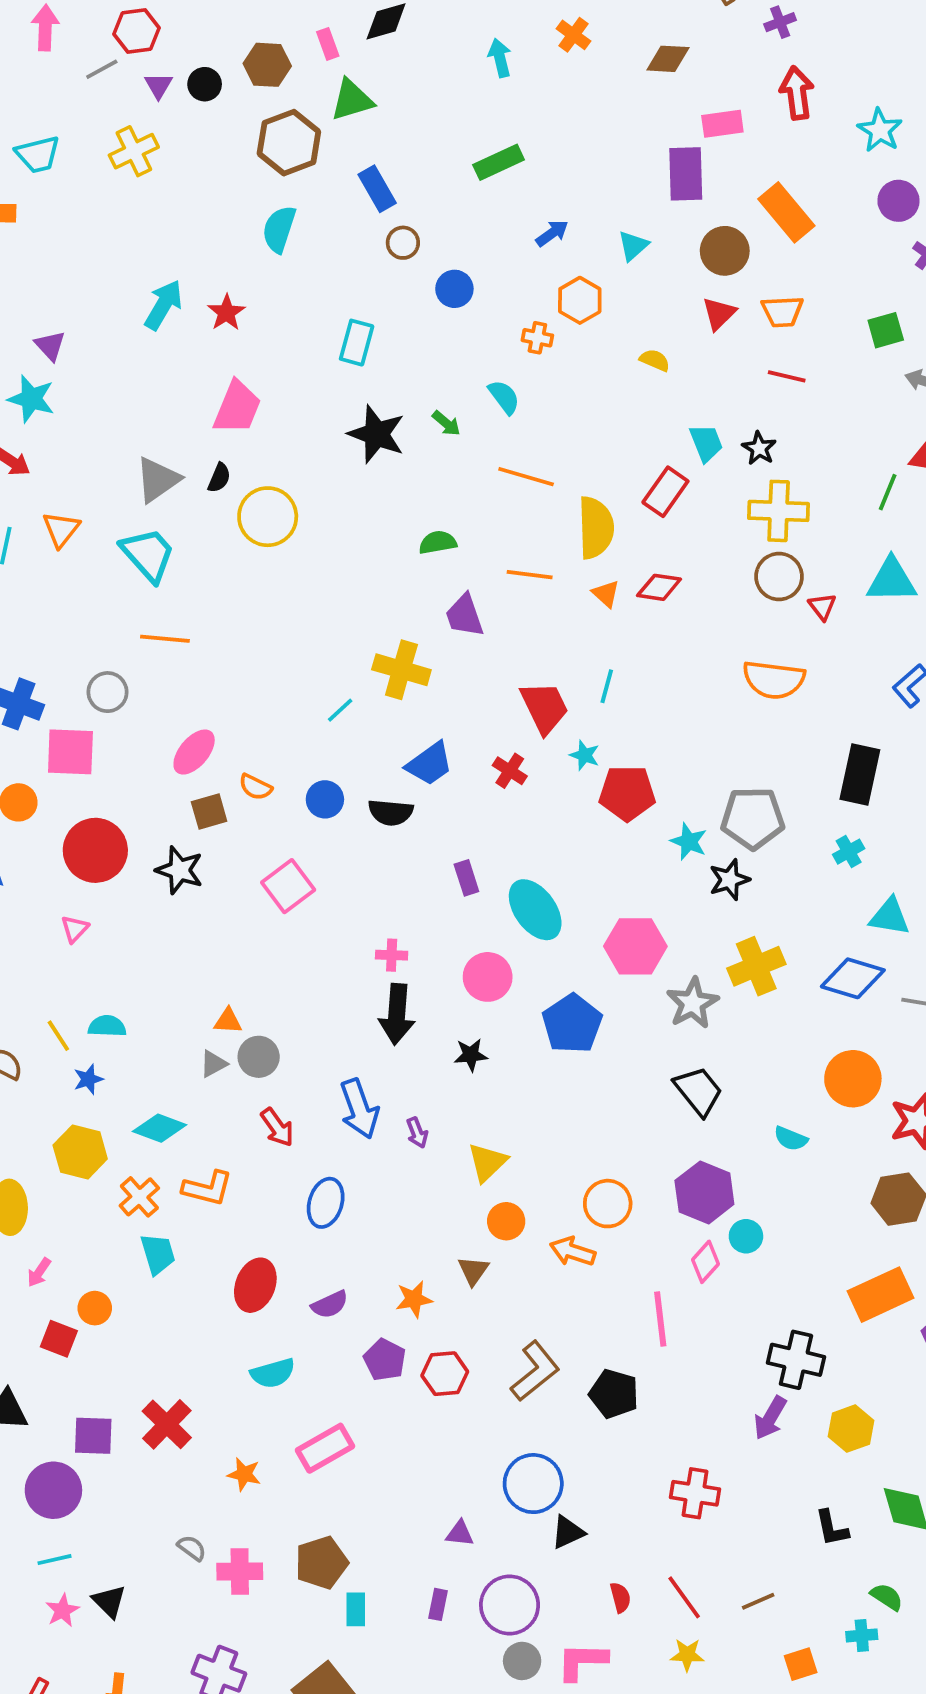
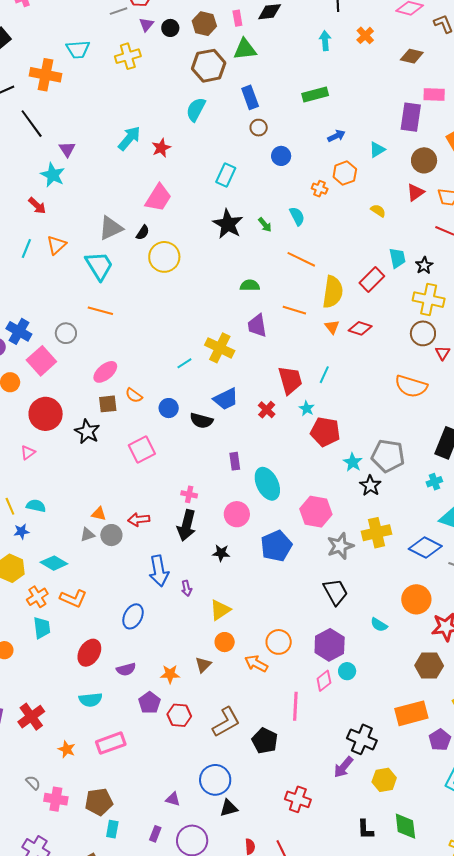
pink square: (70, 752) -> (41, 361), turned 36
black star: (729, 880) -> (370, 486), turned -30
red arrow: (277, 1127) -> (139, 520), moved, turned 110

